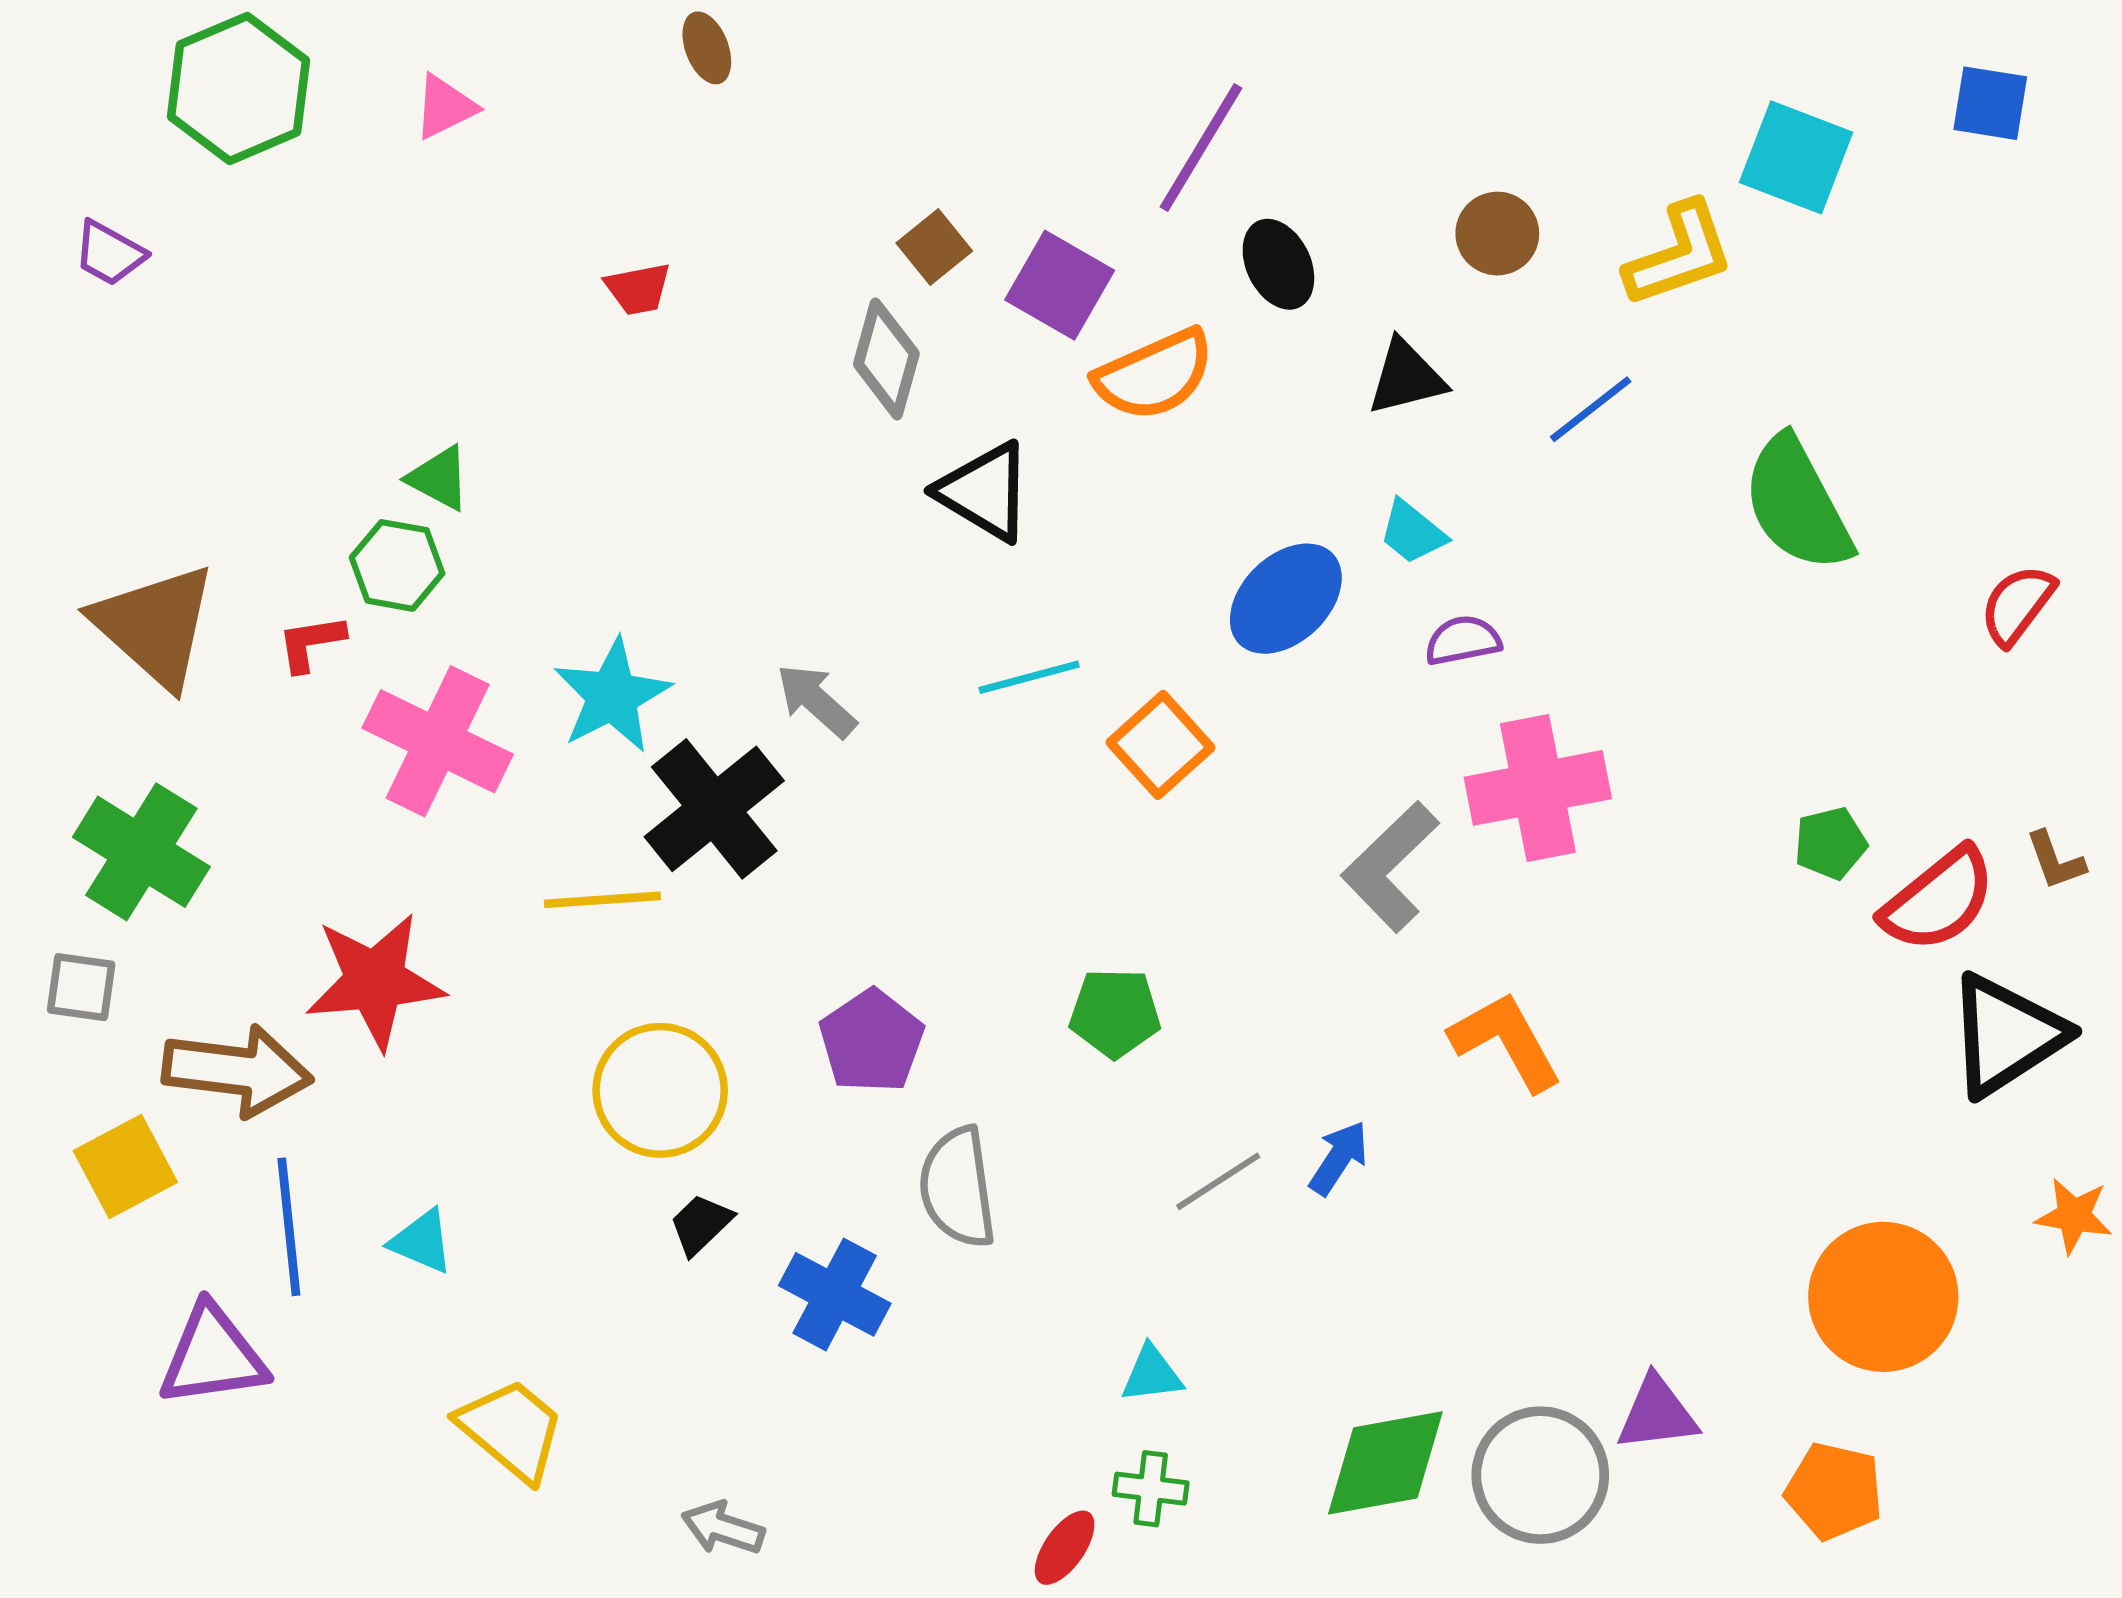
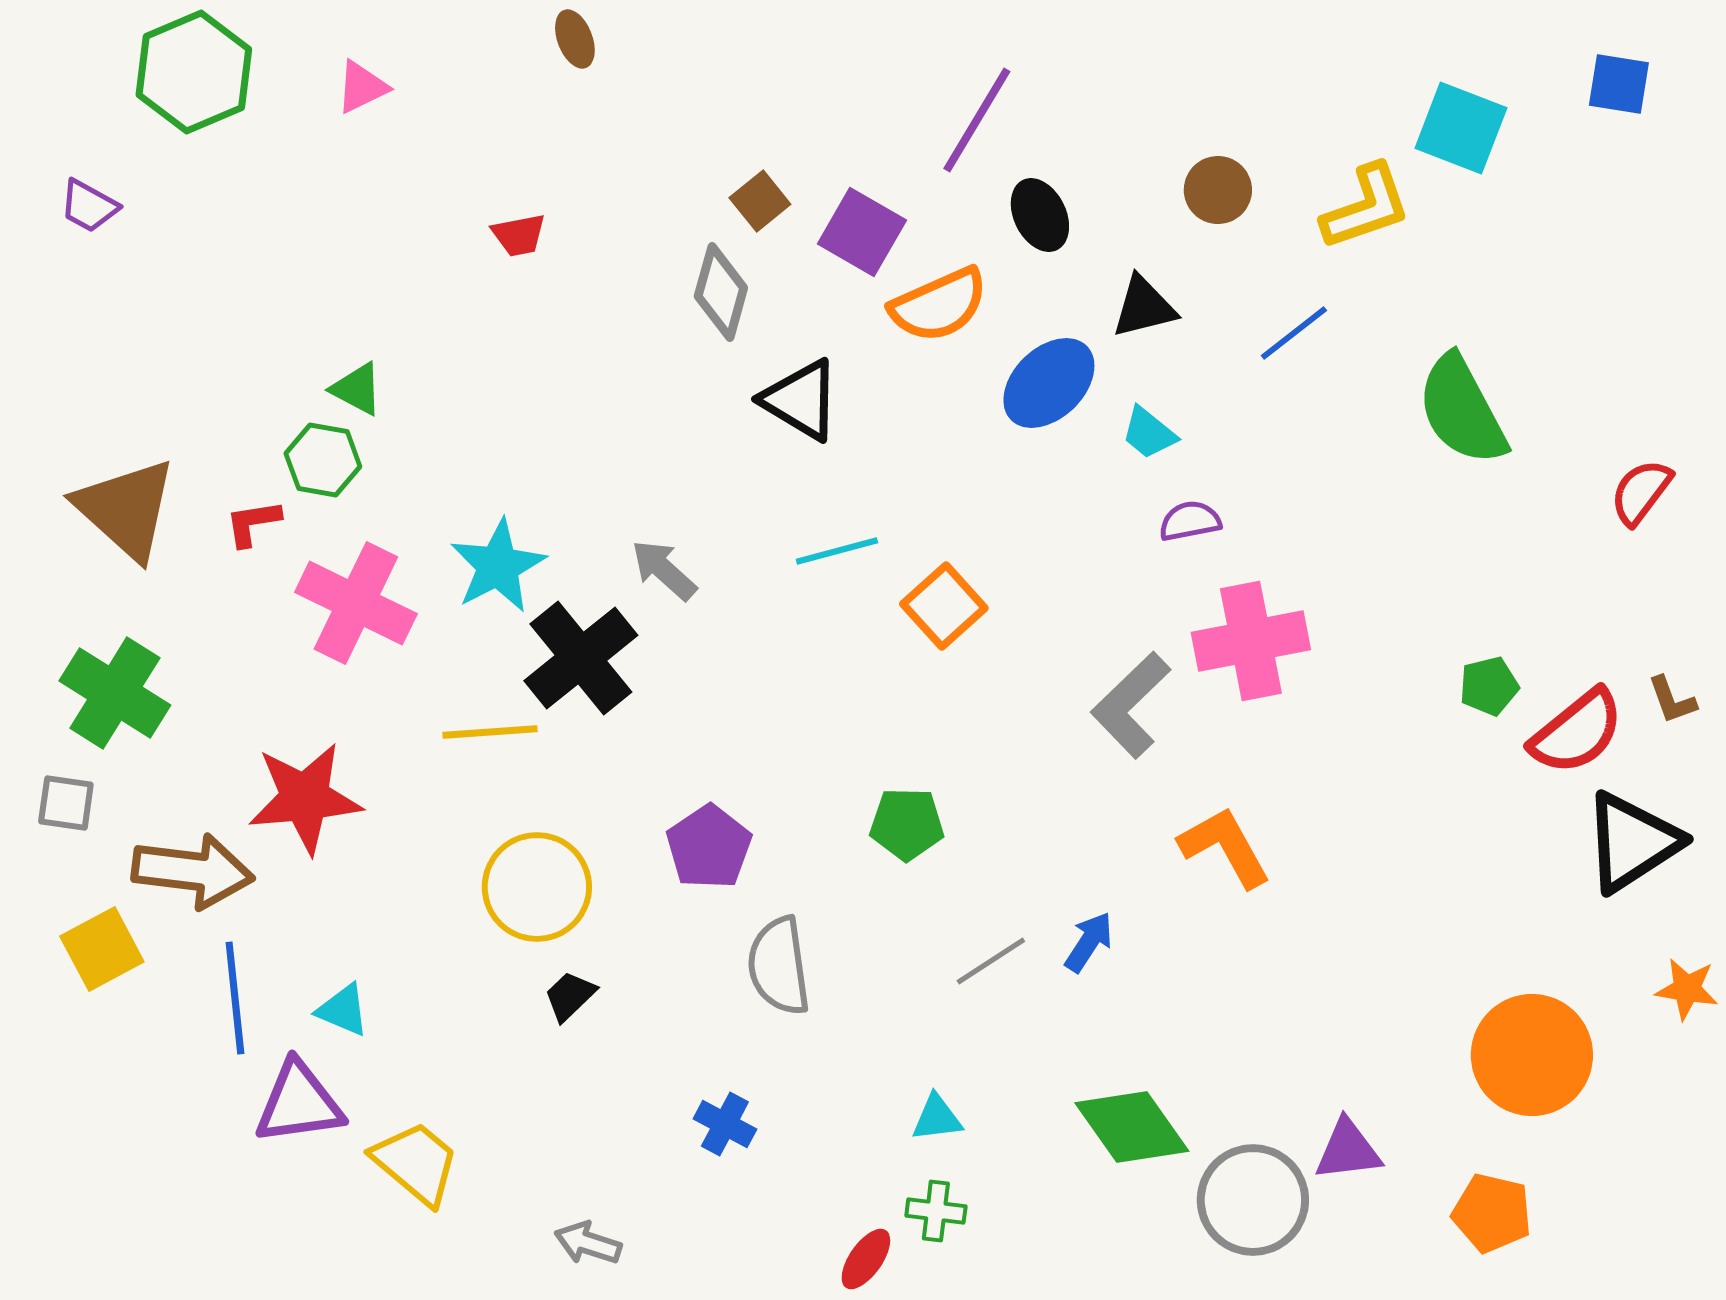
blue ellipse: (1286, 599) -> (1049, 383), moved
blue cross: (835, 1294) -> (725, 1124), moved, size x0.7
purple triangle: (213, 1356) -> (299, 1103), moved
green diamond: (1385, 1463) -> (1132, 1127), moved, turned 65

